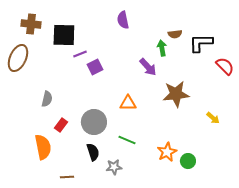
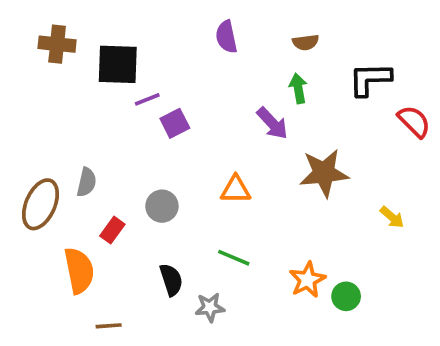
brown semicircle: (175, 34) -> (306, 42), moved
brown ellipse: (18, 58) -> (40, 204), moved
gray circle: (94, 122) -> (162, 206), moved, size x0.7
brown line: (67, 177) -> (109, 326), moved

